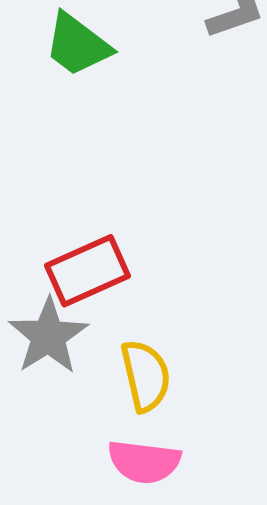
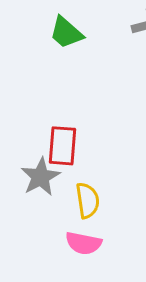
red rectangle: (88, 271) -> (63, 146), turned -66

